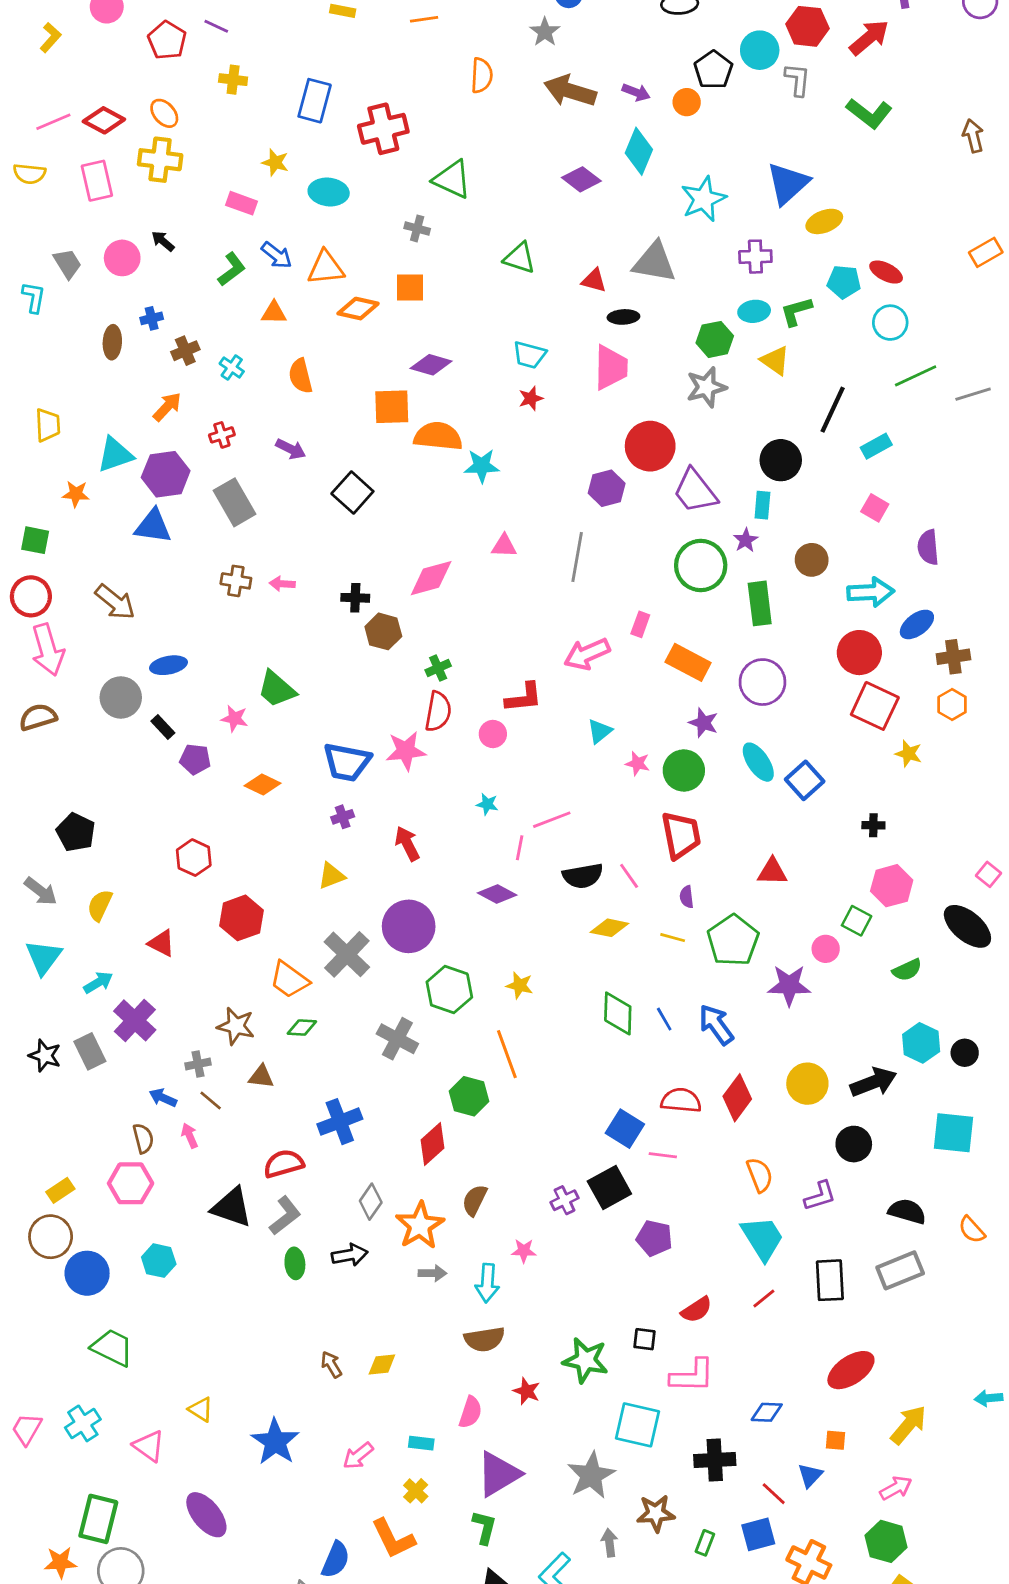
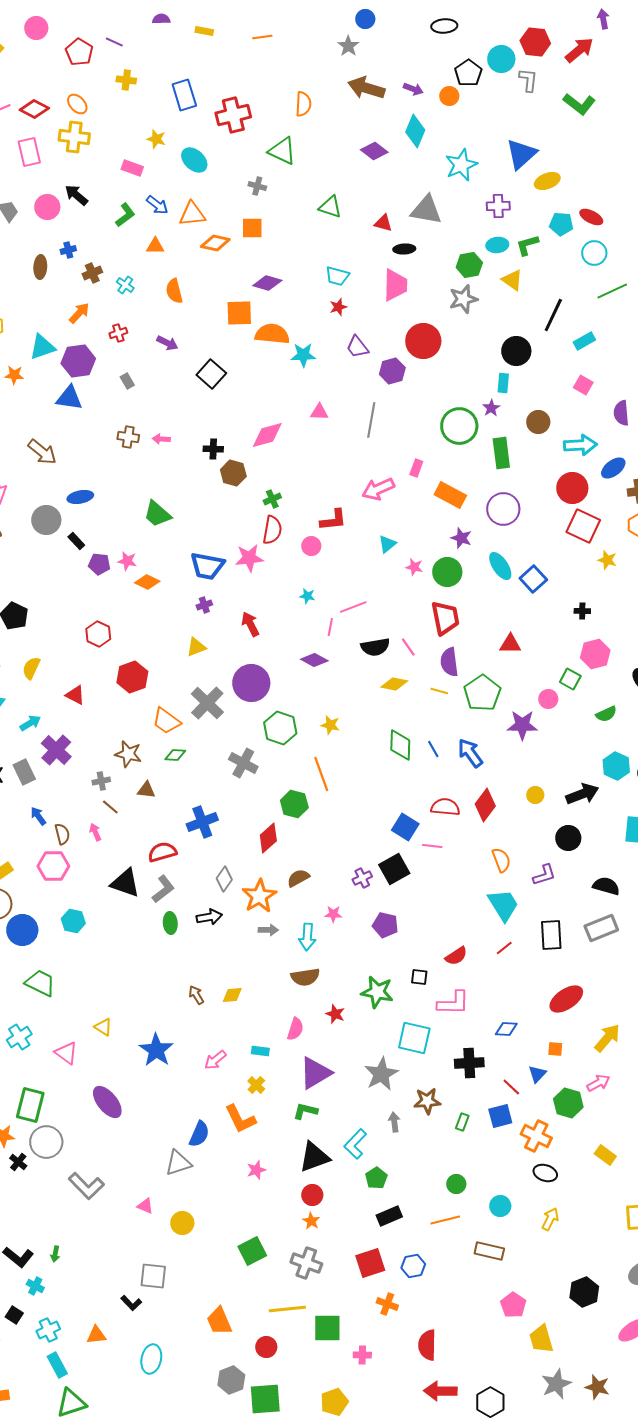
orange semicircle: (482, 75) -> (303, 104), moved
blue rectangle: (315, 101) -> (184, 95), turned -32
cyan ellipse: (329, 192) -> (194, 160), turned 36
black arrow: (163, 241) -> (76, 195), size x1.4
purple trapezoid: (695, 491) -> (357, 347), moved, size x0.7
gray rectangle: (235, 502) -> (127, 381), size x0.5
pink star: (235, 719) -> (127, 561), moved
purple semicircle: (687, 897) -> (449, 662), size x1.8
yellow circle: (807, 1084) -> (535, 795), size x0.6
blue arrow: (163, 1098) -> (38, 816), moved, turned 30
brown semicircle: (475, 1200) -> (298, 878), turned 35
purple pentagon: (654, 1238) -> (385, 925), moved
green L-shape: (484, 1527) -> (305, 1111), turned -90
green hexagon: (886, 1541) -> (568, 1103), moved

